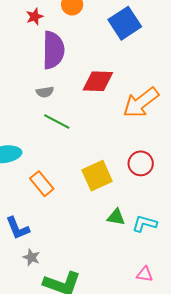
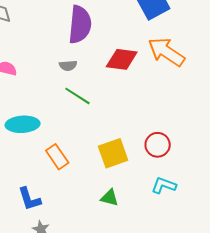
orange arrow: (141, 103) -> (166, 52), moved, turned 66
green triangle: (116, 217) -> (110, 198), moved
cyan L-shape: (144, 224) -> (164, 185), moved

